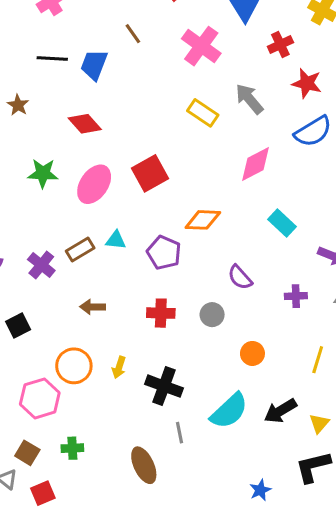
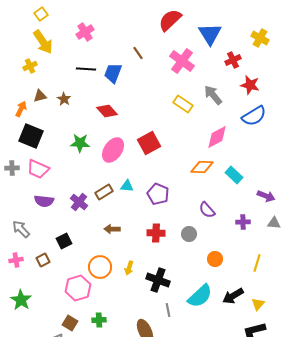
orange diamond: (203, 220) -> (202, 167), moved

